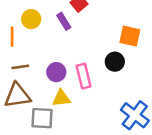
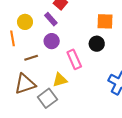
brown line: (20, 67) -> (31, 58), moved
purple circle: (56, 72) -> (52, 41), moved
gray square: (42, 118) -> (47, 98), turned -30

